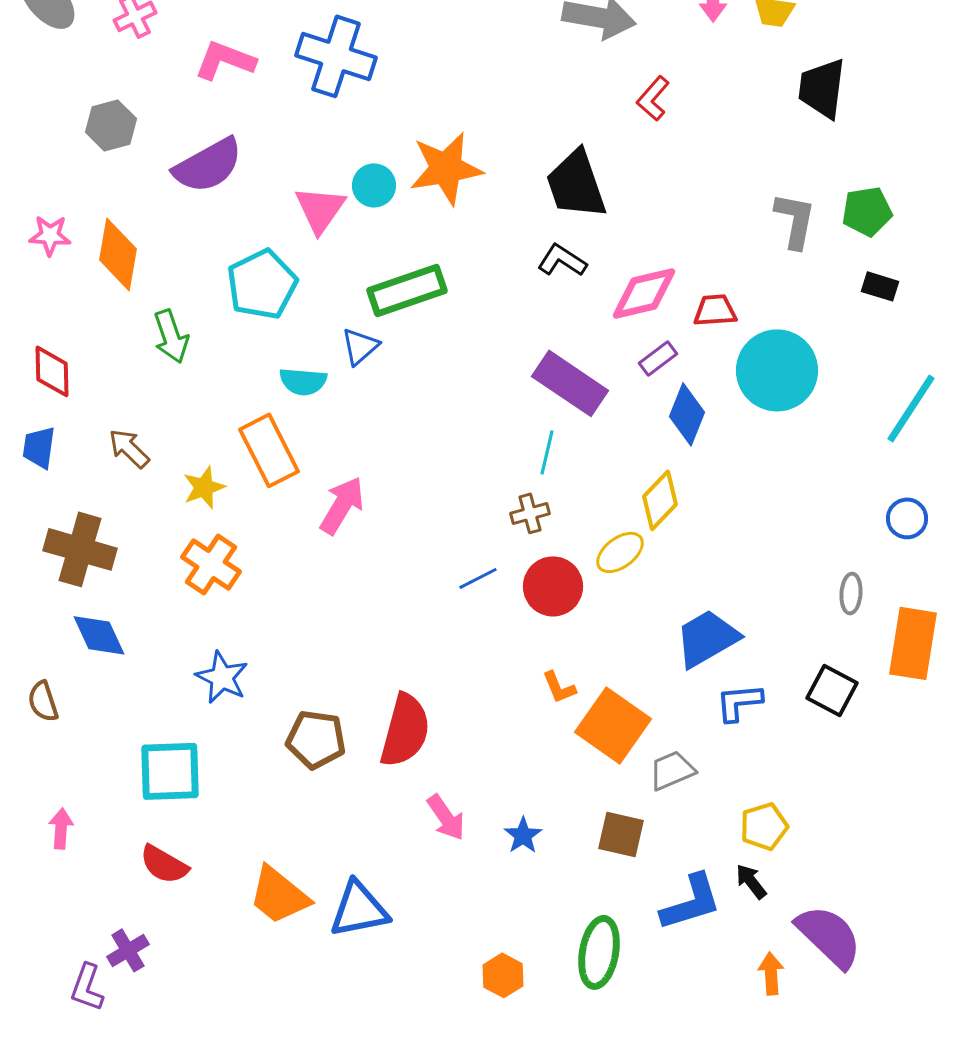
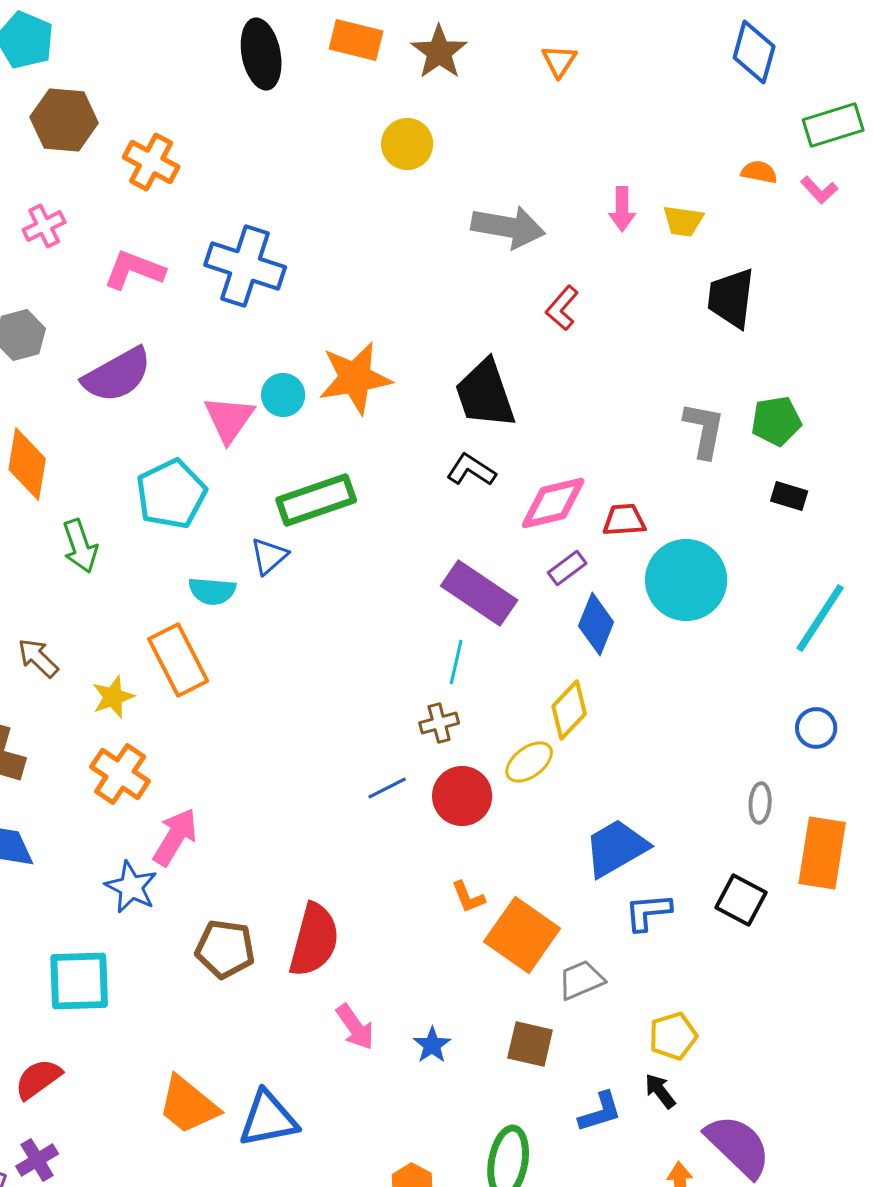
pink arrow: (342, 505) -> (175, 837), moved
red semicircle: (164, 864) -> (38, 1079), moved, turned 114
blue L-shape: (691, 902) -> (600, 1112), size x0.7

